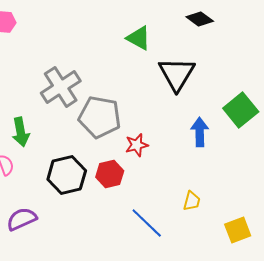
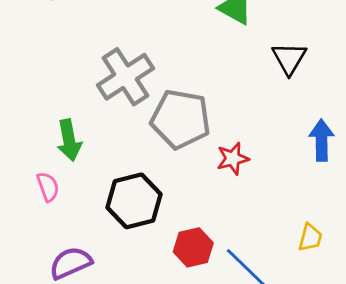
black triangle: (177, 74) -> (289, 58), size x0.7
red hexagon: (110, 174) -> (193, 247), moved

